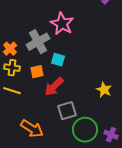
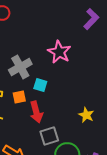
pink star: (62, 24) -> (59, 52), moved
red arrow: (54, 87) -> (36, 112), turned -60

